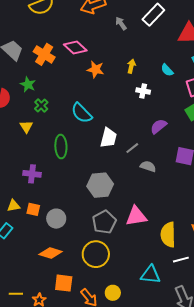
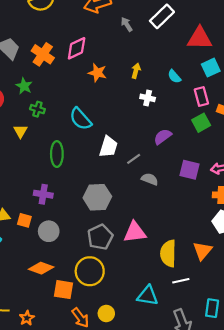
pink diamond: (75, 48) -> (77, 48), turned -70
green cross: (41, 105) -> (37, 109), turned -32
purple cross: (32, 174) -> (43, 194), moved
orange square: (64, 283) -> (64, 290), moved

